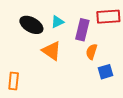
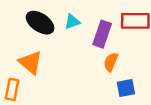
orange triangle: (51, 51) -> (30, 63), moved

